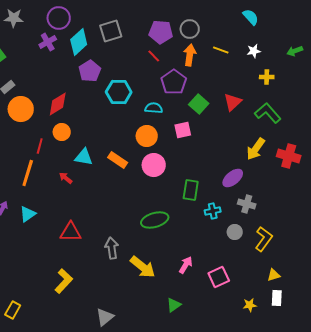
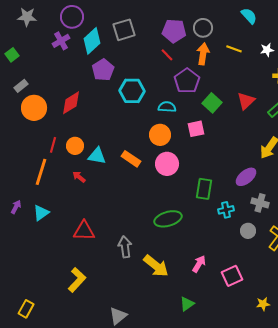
cyan semicircle: (251, 17) -> (249, 16), moved
orange circle: (62, 132) -> (75, 146), moved

